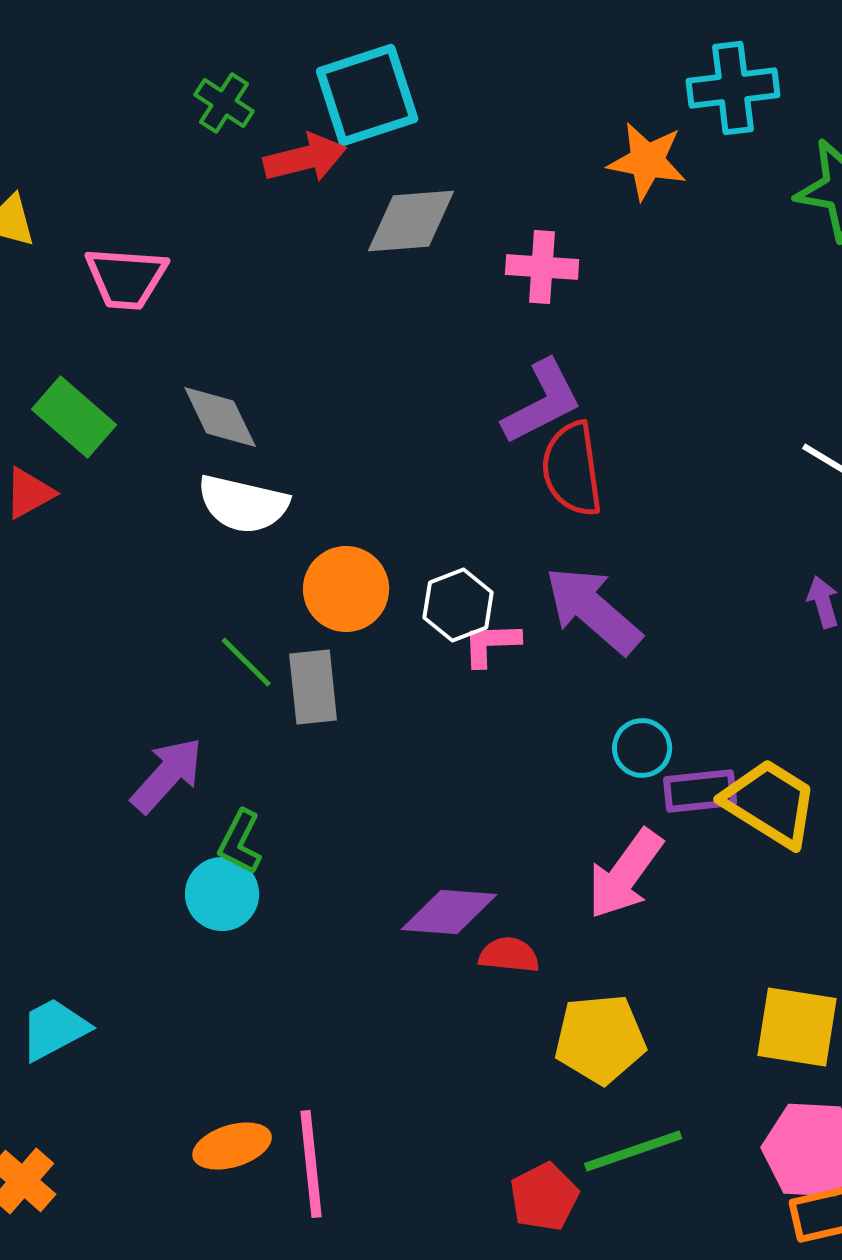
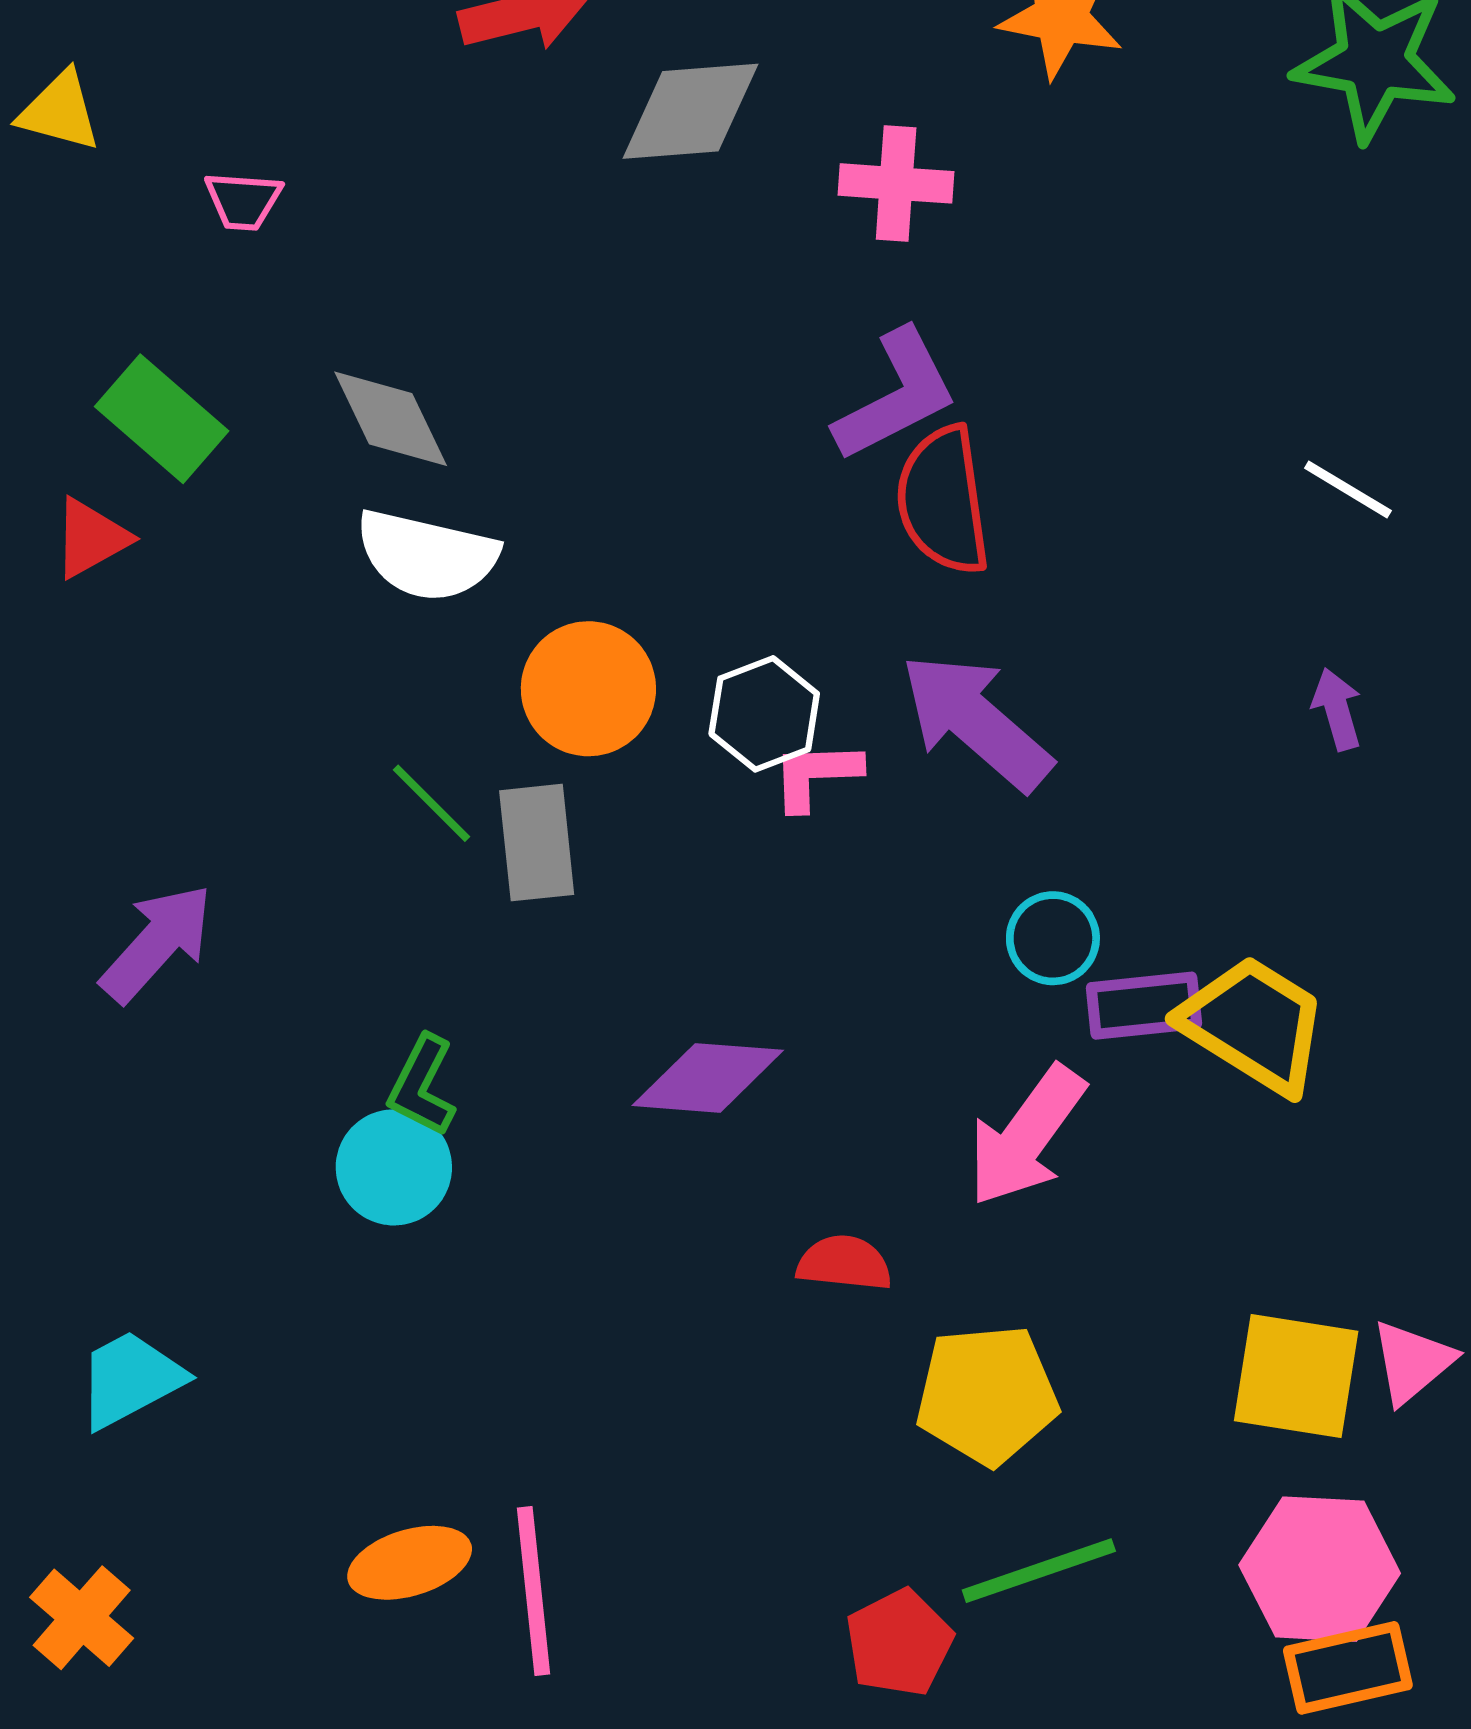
pink trapezoid: (126, 278) -> (243, 201), size x0.6
purple arrow: (167, 775) -> (157, 943), moved
purple diamond: (449, 912) -> (708, 1078), moved

